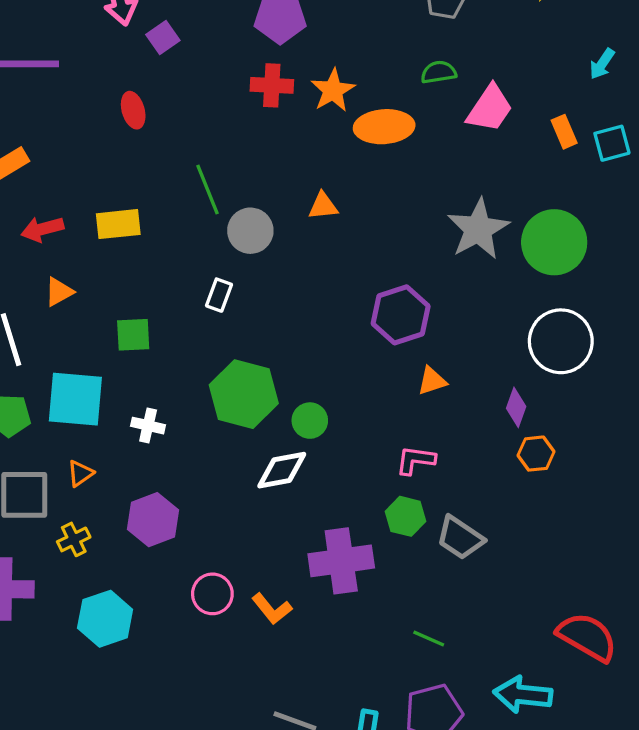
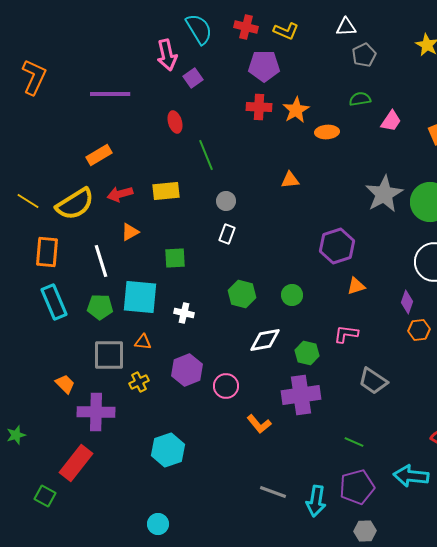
pink trapezoid: (490, 109) -> (391, 121), size x0.7
orange ellipse: (384, 127) -> (327, 132), size x0.7
green line: (207, 189) -> (206, 155), moved
gray circle: (250, 231) -> (226, 201), moved, size x0.7
green hexagon: (244, 394) -> (242, 294), size x0.7
green circle: (310, 421) -> (292, 295), moved
orange triangle: (80, 473) -> (143, 342), turned 42
green hexagon: (406, 516) -> (307, 353), moved
pink circle: (212, 594) -> (226, 386), moved
cyan hexagon: (105, 619) -> (168, 450), moved

